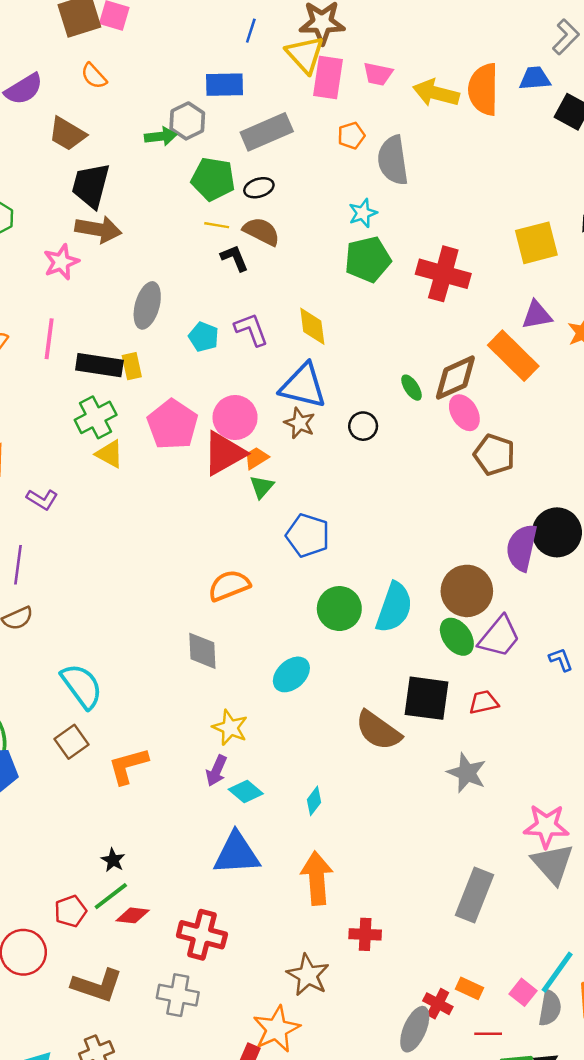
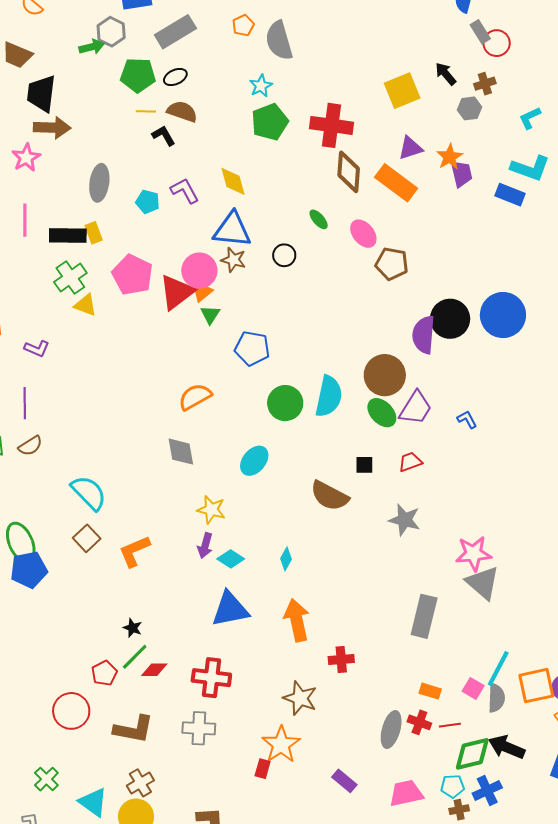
brown diamond: (455, 378) -> (349, 172), moved, turned -54
pink circle: (235, 418) -> (199, 271), moved
black square: (426, 698) -> (364, 465), size x0.5
red cross: (438, 1004) -> (419, 722), moved

